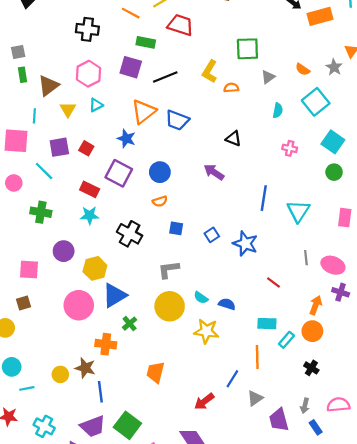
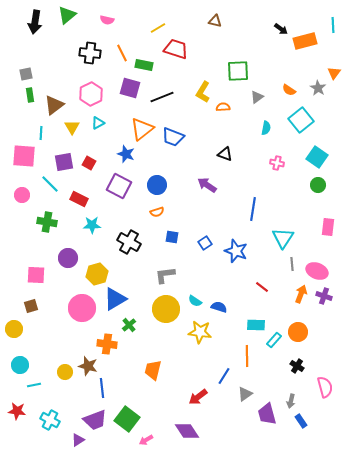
orange line: (131, 13) -> (122, 53), moved, turned 36
red rectangle: (90, 189) -> (79, 199), moved
cyan triangle: (298, 211) -> (283, 238), moved
orange arrow: (316, 305) -> (301, 294), moved
pink semicircle: (338, 405) -> (325, 387), moved, turned 80

